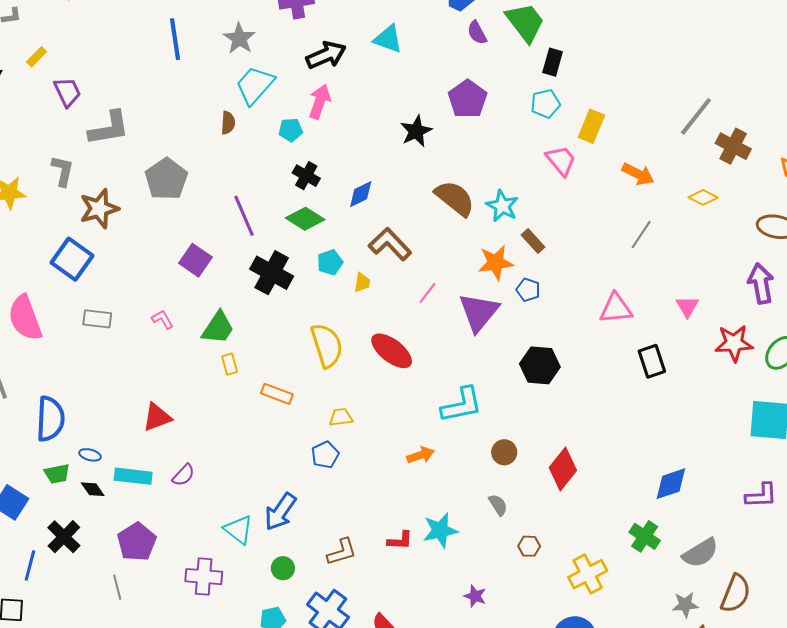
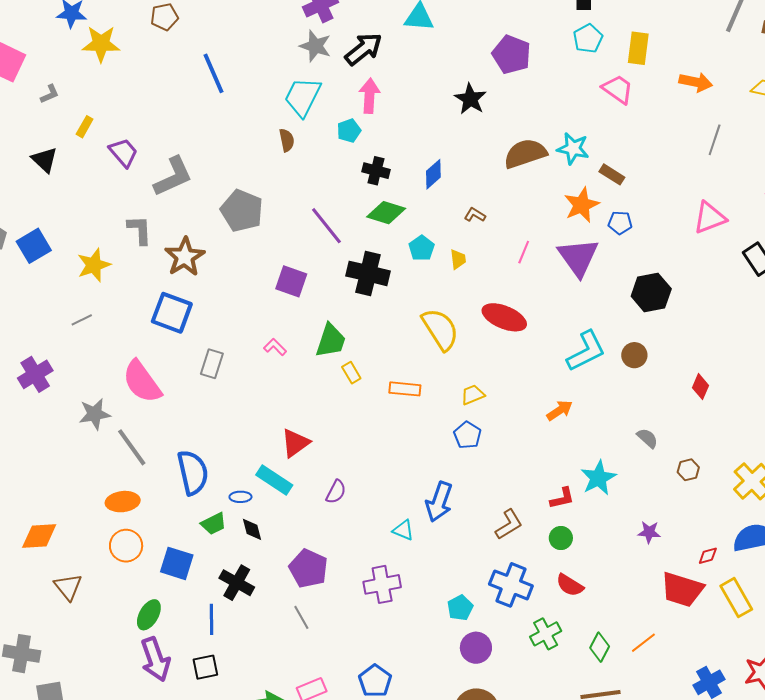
gray star: (239, 38) -> (315, 46), moved
brown semicircle: (455, 198) -> (525, 154), turned -42
brown L-shape: (390, 244) -> (475, 215), size x0.5
gray rectangle: (97, 319) -> (212, 364), turned -64
brown circle: (504, 452) -> (634, 355), moved
red diamond: (563, 469) -> (701, 387), size x0.6
cyan rectangle: (133, 476) -> (274, 480), moved, turned 42
black diamond: (93, 489) -> (252, 529), turned 35
cyan triangle: (238, 530) -> (403, 530), size x0.7
green circle: (283, 568) -> (561, 538), moved

